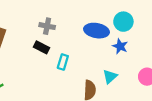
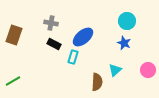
gray cross: (47, 26) -> (51, 23), moved
blue ellipse: (96, 31) -> (83, 37), moved, turned -50

